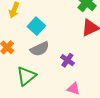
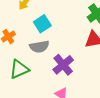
purple cross: (67, 60) -> (63, 65), size x1.5

